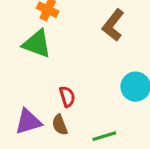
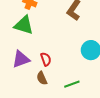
purple triangle: (28, 122) -> (21, 59), moved

